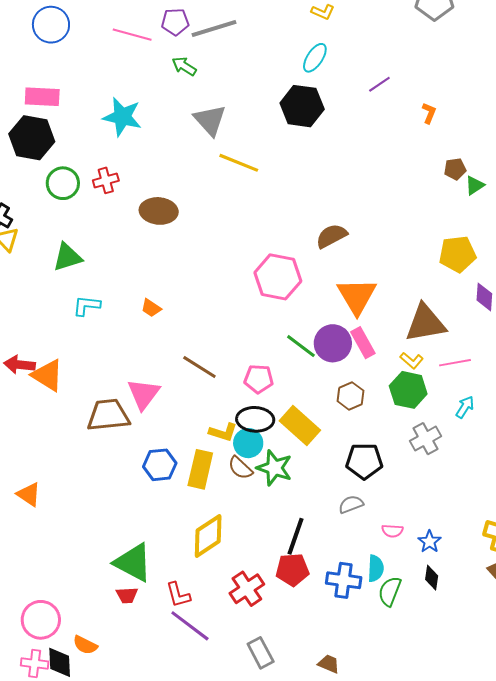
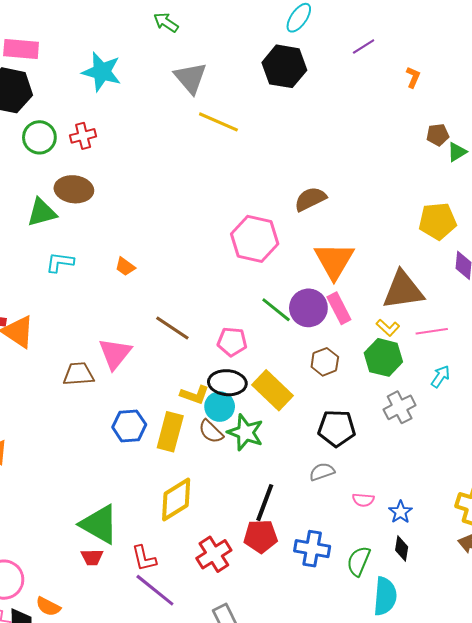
brown ellipse: (159, 211) -> (74, 189), moved
brown trapezoid: (108, 415) -> (78, 374), size x0.7
cyan semicircle: (376, 568) -> (385, 596), moved, size x1.4

